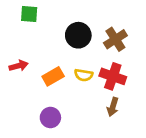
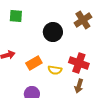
brown cross: (115, 39) -> (83, 20), moved
yellow semicircle: (84, 75) -> (55, 70), moved

